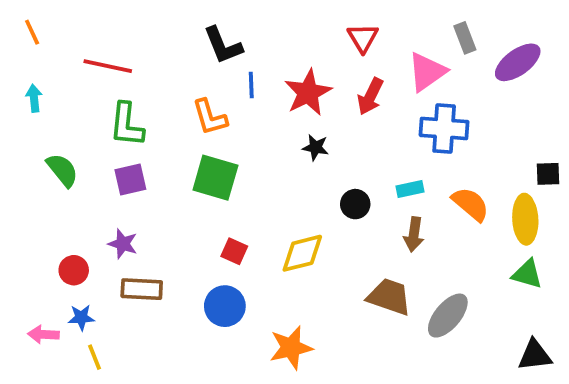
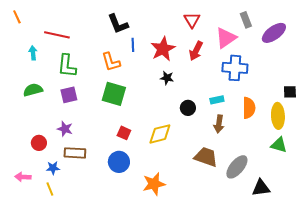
cyan arrow: (34, 98) -> (33, 53), moved
green semicircle: (62, 170) -> (33, 90), turned -66
orange semicircle: (470, 204) -> (249, 108), turned 50
blue star: (81, 317) -> (53, 168), moved
black triangle: (535, 355) -> (261, 188), moved

